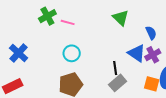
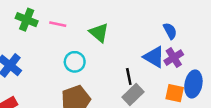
green cross: (47, 16) -> (27, 20), moved, turned -36
green triangle: (121, 18) -> (99, 33), moved
pink line: (68, 22) -> (58, 24), moved

